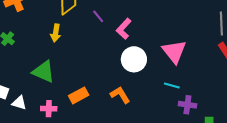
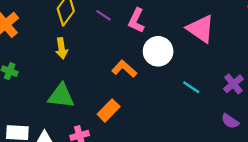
cyan line: (172, 86) -> (191, 87), moved, turned 35
orange L-shape: (120, 95) -> (124, 69), moved
purple cross: (187, 105) -> (233, 84), turned -30

